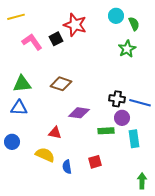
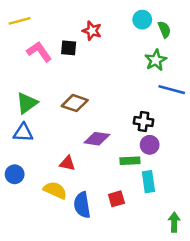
red star: (75, 25) -> (92, 31), size x0.7
black square: (56, 39) -> (69, 48), turned 32
green triangle: (22, 84) -> (27, 103), turned -30
blue line: (140, 103) -> (172, 90), moved
cyan rectangle: (134, 139) -> (148, 182), moved
blue semicircle: (67, 167) -> (82, 205), size x1.5

